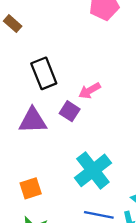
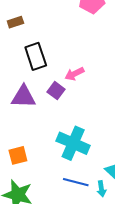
brown rectangle: (13, 24) -> (15, 22), moved, turned -63
cyan cross: (93, 170) -> (73, 143), turned -32

